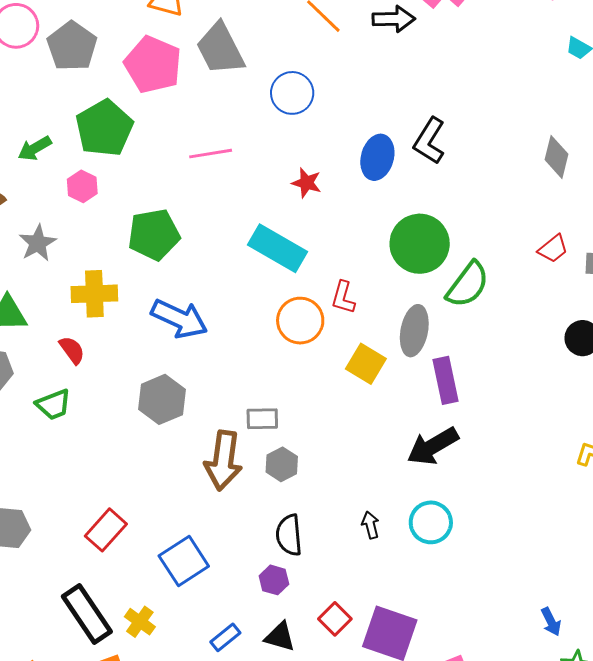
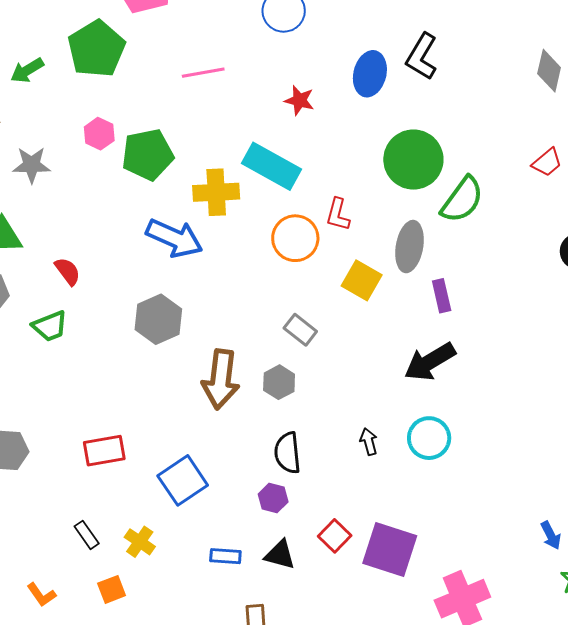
pink hexagon: (82, 186) -> (99, 134), moved
gray star: (38, 243) -> (32, 165), turned 30
yellow cross: (94, 294) -> (216, 192), moved
purple rectangle: (446, 380) -> (442, 296), size x0.7
gray rectangle: (262, 419) -> (300, 330), moved, turned 40
red rectangle: (106, 530) -> (104, 451), turned 39
black rectangle: (87, 614) -> (87, 535), size x0.5
blue rectangle: (225, 637) -> (225, 556), turned 44

